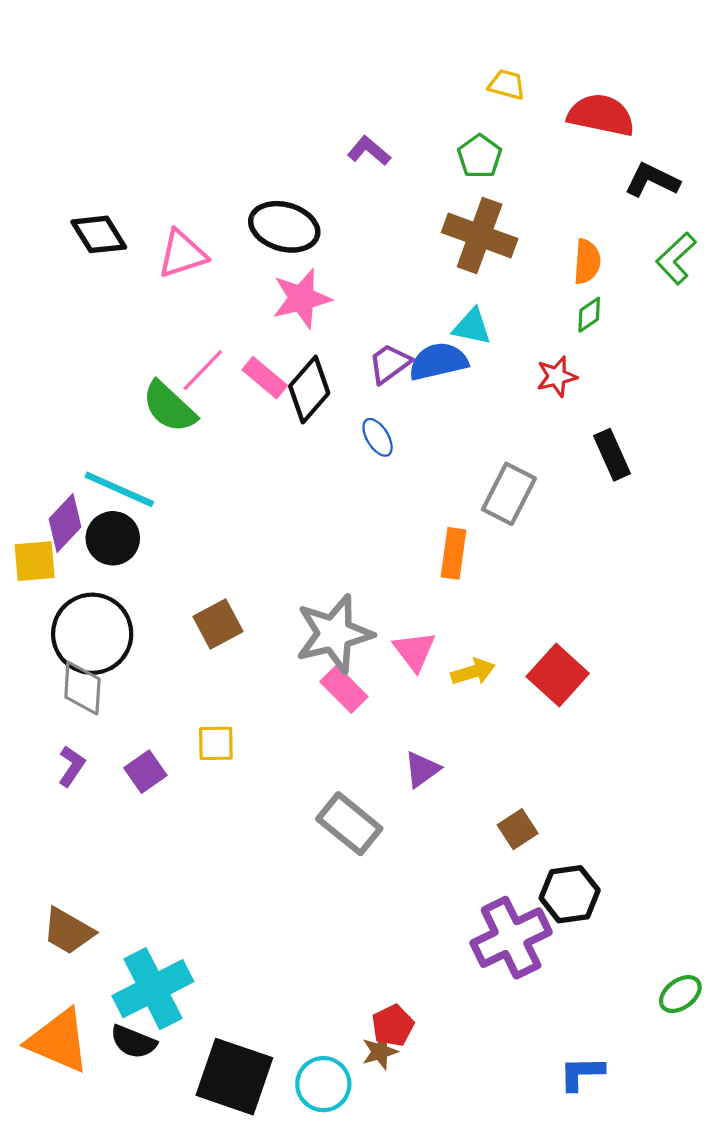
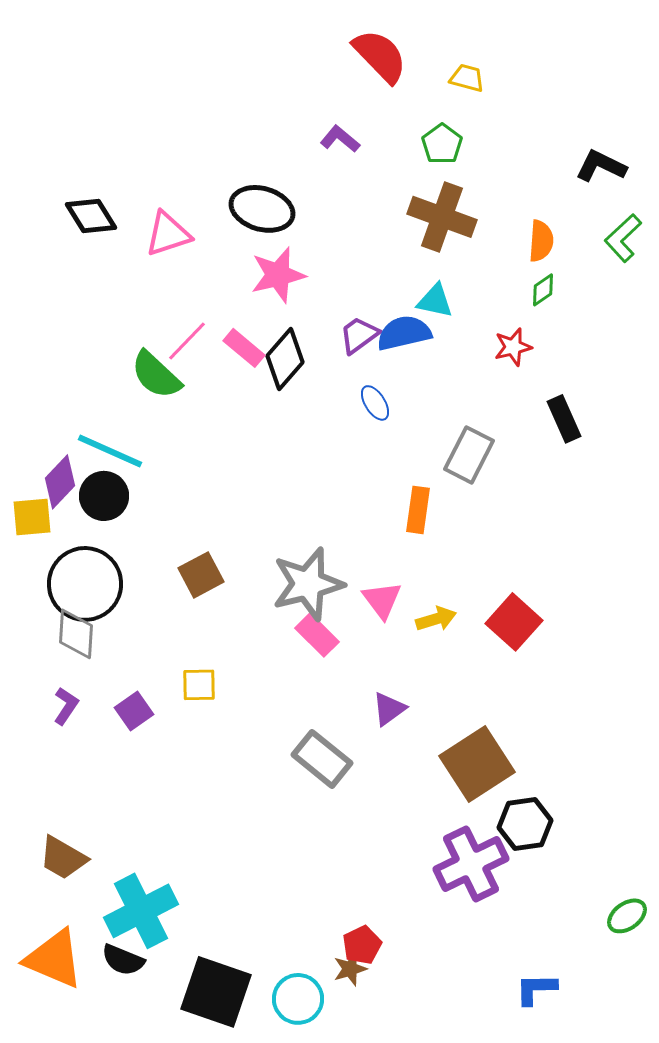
red semicircle: (601, 115) -> (380, 56), moved, turned 34
blue ellipse: (378, 437) -> (375, 403), moved
brown square: (518, 829) -> (477, 764), size x2.0

